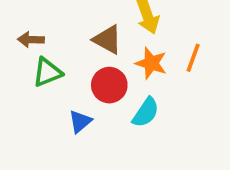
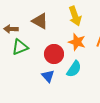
brown triangle: (107, 40) -> (40, 21), moved
blue triangle: (80, 122) -> (48, 76), moved, turned -32

